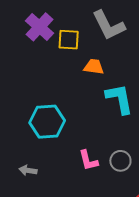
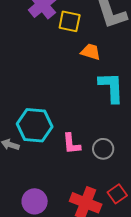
cyan hexagon: (47, 122) -> (35, 125), moved

